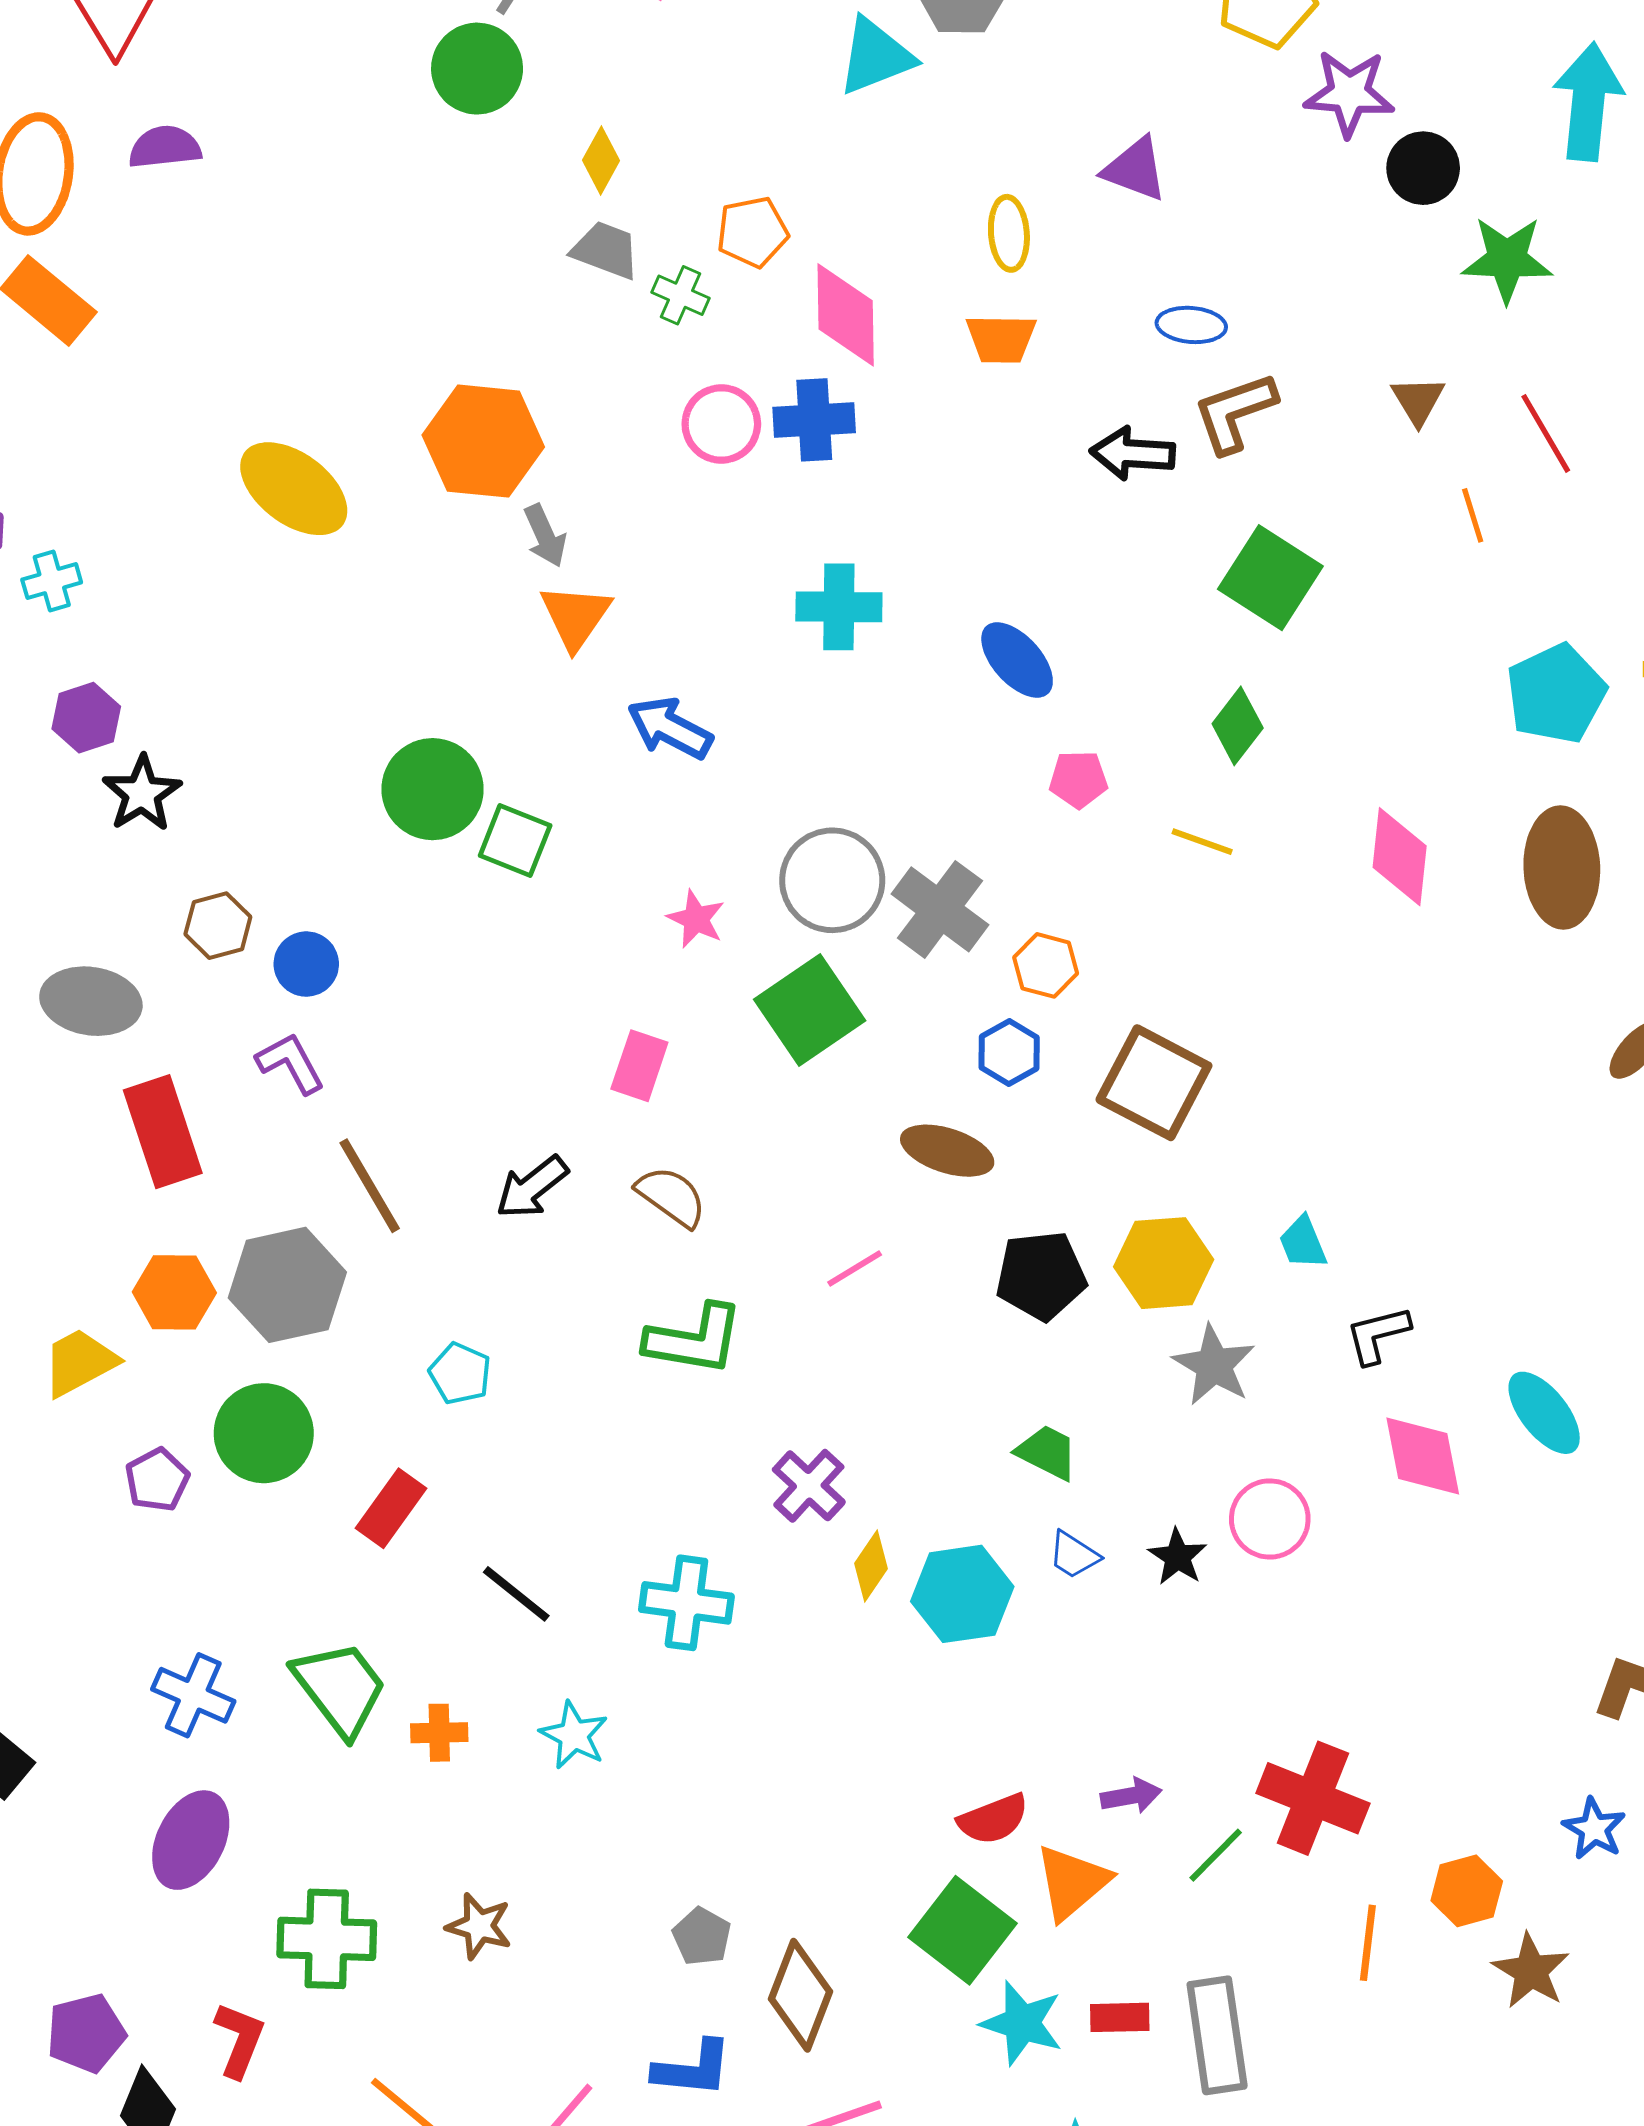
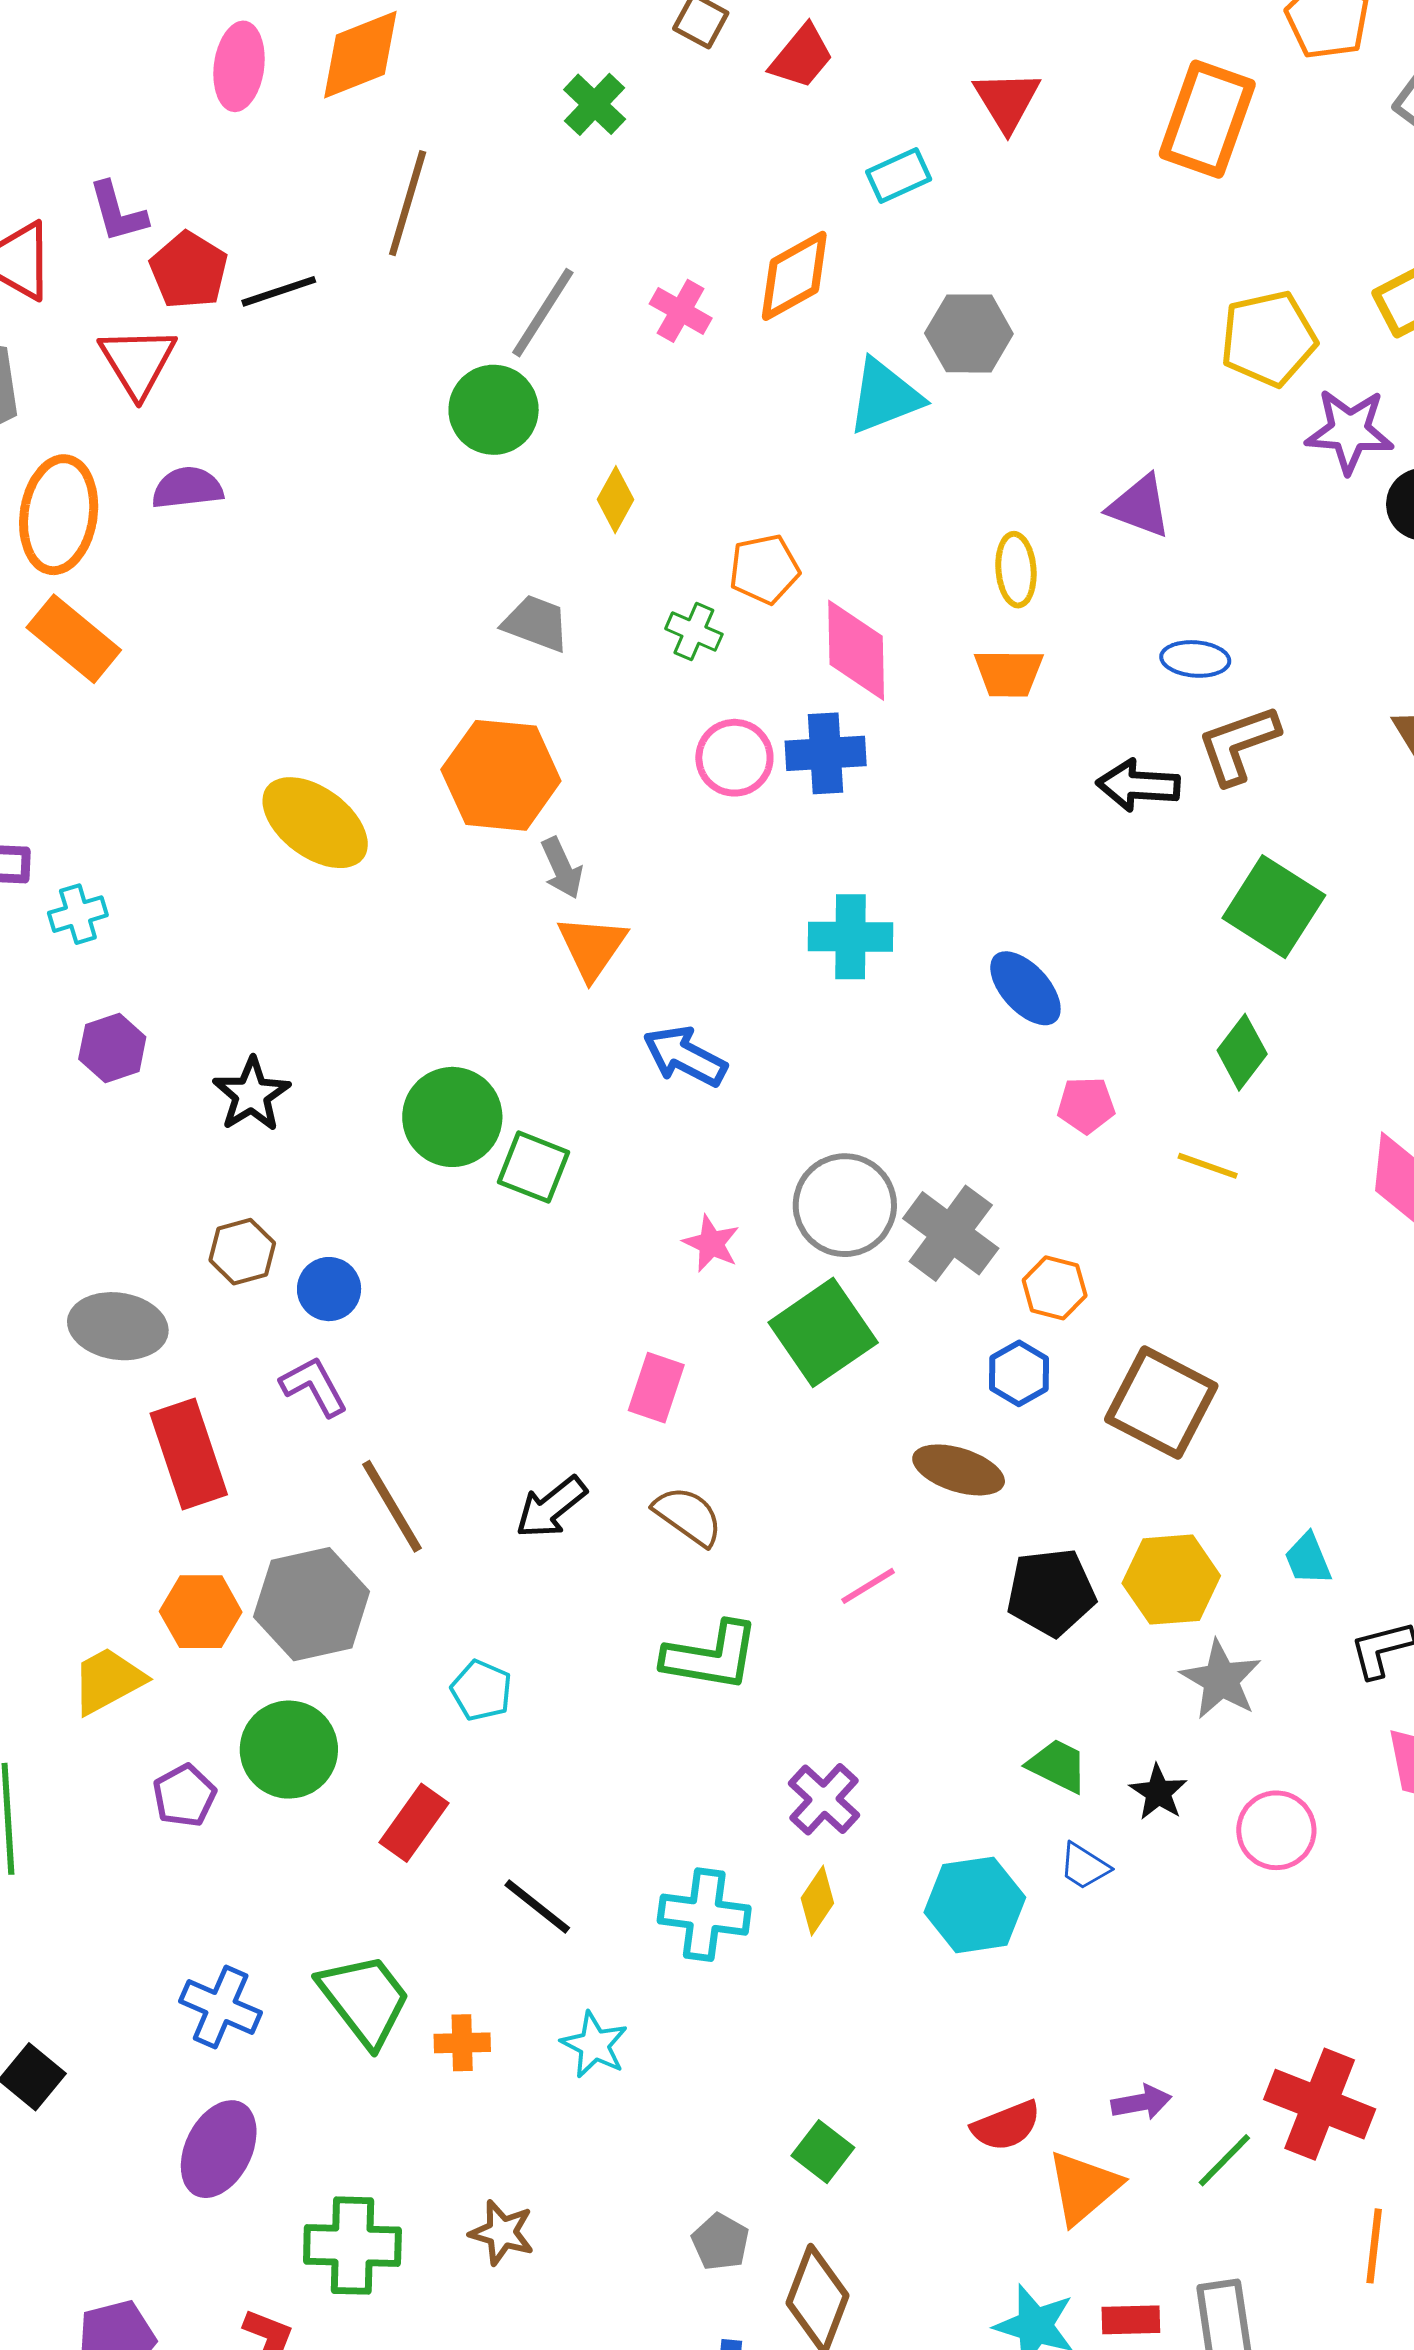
gray trapezoid: (606, 250) -> (536, 623), moved
black star: (142, 794) -> (251, 1095), moved
black star: (1178, 1557) -> (1158, 1792), moved
yellow diamond: (871, 1566) -> (817, 1901), moved
green square: (962, 1930) -> (823, 2152), moved, size x0.6

